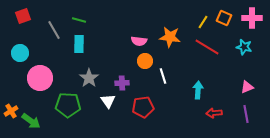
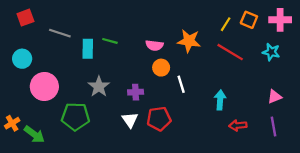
green line: (79, 20) -> (110, 41), moved
gray line: (54, 30) -> (60, 33), turned -42
white triangle: (108, 101) -> (130, 120), moved

